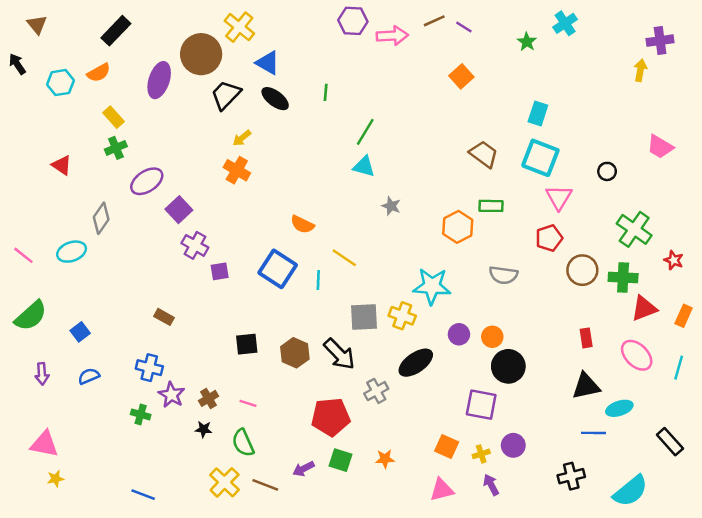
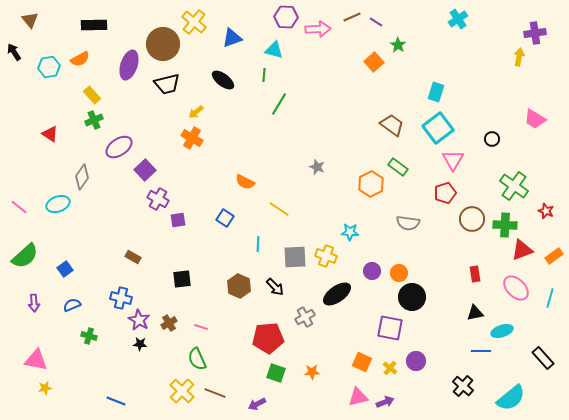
black rectangle: (116, 31) -> (94, 25), turned 45
green star: (527, 42) -> (398, 45), moved
blue triangle: (268, 63) -> (232, 38), moved, turned -50
black trapezoid: (226, 95) -> (167, 84), moved, turned -148
green line: (365, 132) -> (279, 104), moved
cyan square: (540, 158) -> (438, 128), turned 32
cyan triangle: (364, 166) -> (274, 50), moved
green rectangle: (491, 206) -> (398, 167), turned 36
blue square: (278, 269) -> (225, 218), size x0.6
cyan line: (318, 280) -> (258, 244), moved
cyan star: (432, 286) -> (350, 232), size x0.6
orange rectangle: (684, 316) -> (554, 256), turned 30
black square: (247, 344) -> (182, 279), moved
black arrow: (339, 354) -> (275, 287), size x0.7
black triangle: (586, 386) -> (475, 313), size x0.7
green cross: (141, 414) -> (89, 336), moved
black star: (204, 429) -> (140, 344), moved
yellow cross: (481, 454) -> (390, 368), turned -32
purple arrow: (303, 469) -> (257, 404), moved
black cross: (571, 476) -> (463, 386), turned -35
purple arrow: (491, 485) -> (385, 402), moved, turned 96

